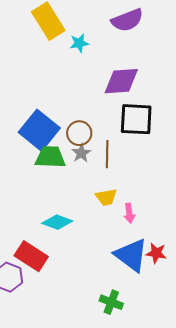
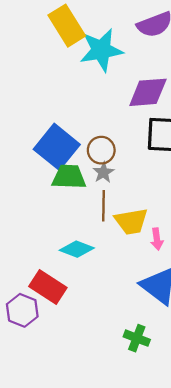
cyan star: (79, 43) -> (101, 50), size x2.0
brown line: (107, 154) -> (103, 206), moved
yellow trapezoid: (106, 197) -> (131, 221), size x1.4

